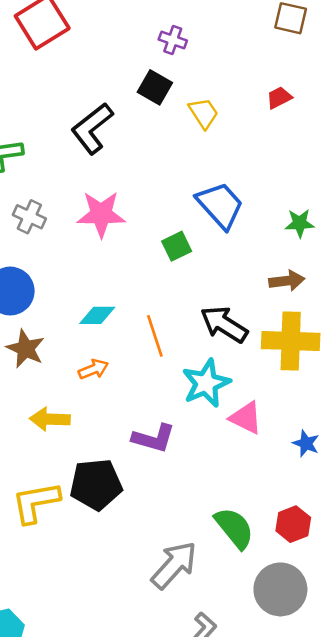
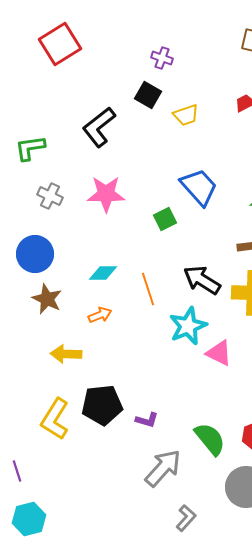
yellow trapezoid: (204, 113) -> (186, 115), turned 104
purple L-shape: (154, 438) -> (147, 420), moved, size x0.7
yellow L-shape: (36, 502) -> (55, 419), turned -48

